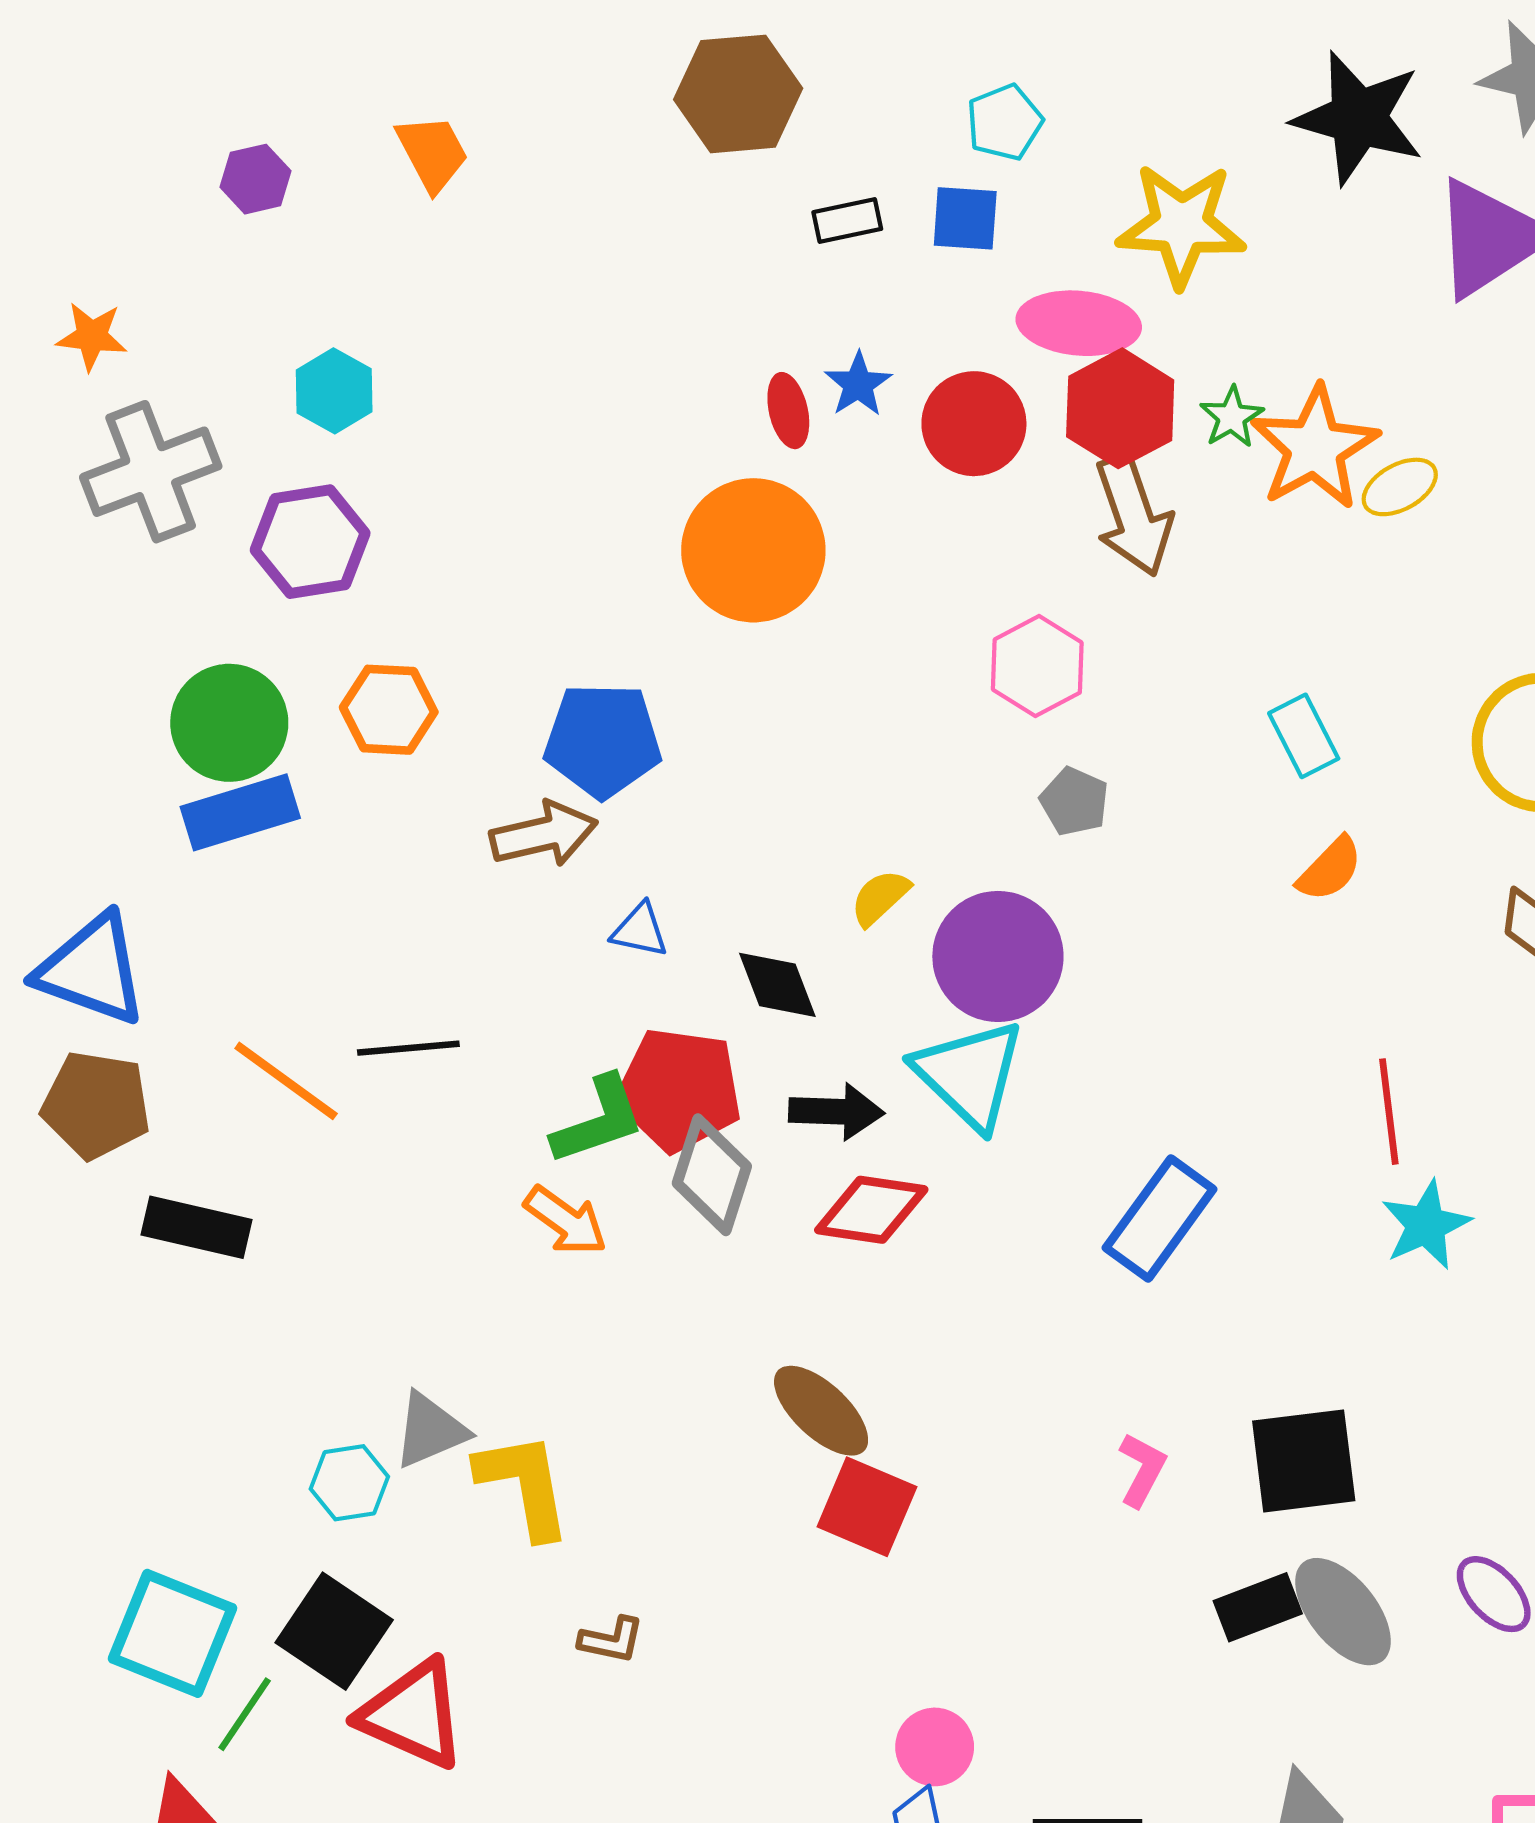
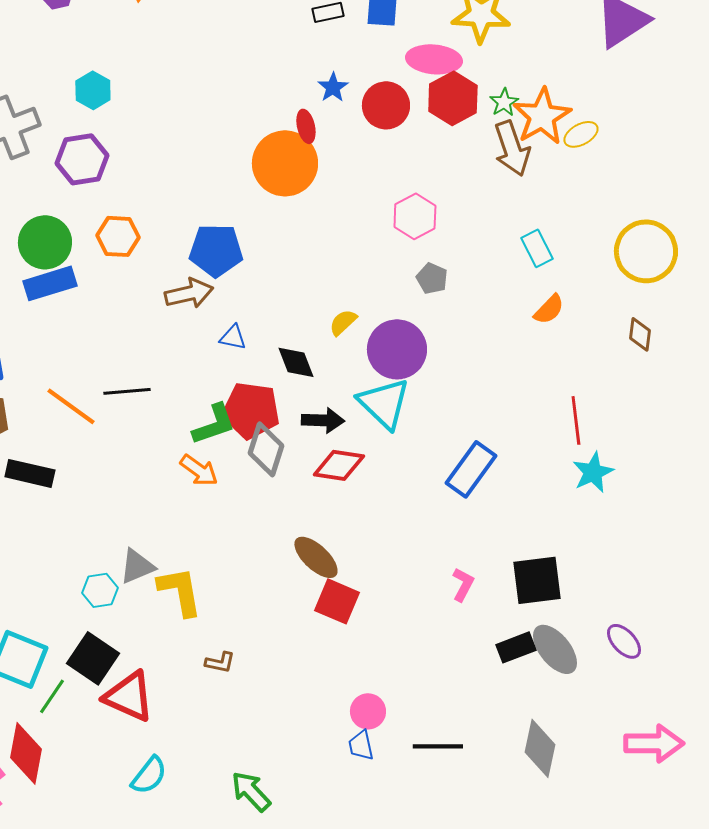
red ellipse: (788, 411) -> (306, 126), moved
brown arrow: (1133, 515) -> (512, 148), moved

